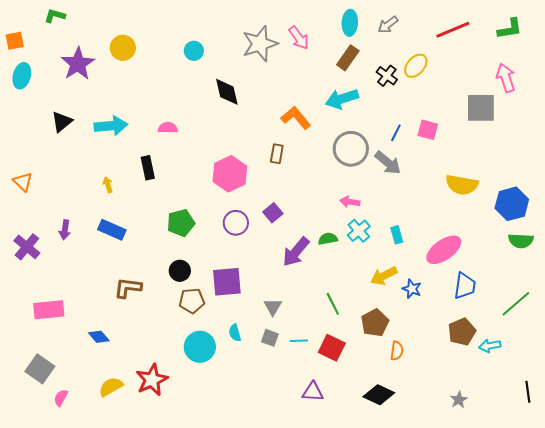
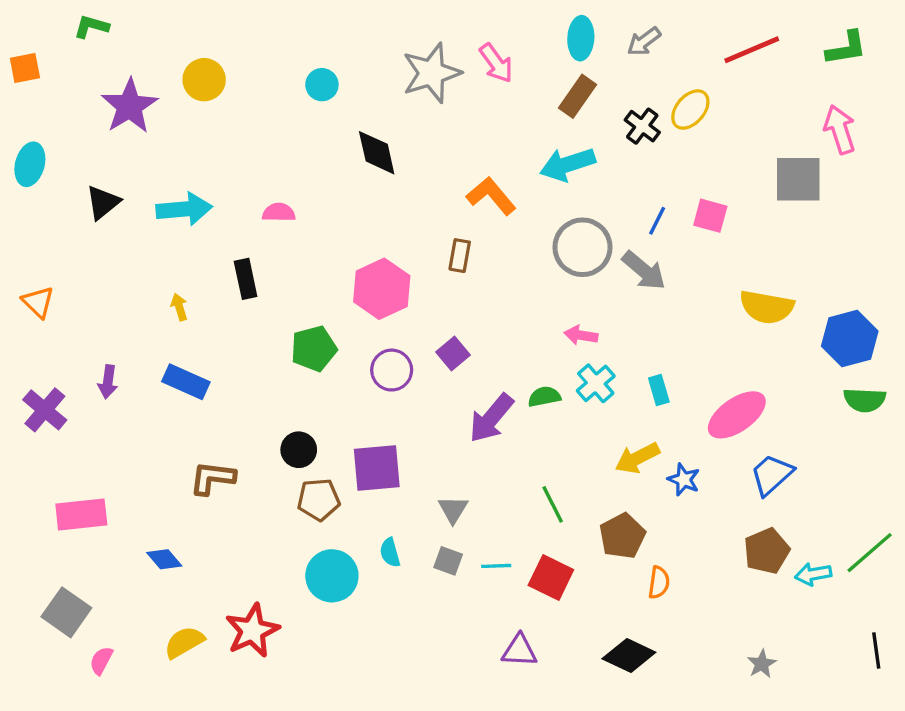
cyan ellipse: (22, 76) -> (30, 164), moved
green pentagon: (181, 223) -> (314, 348), moved
blue trapezoid: (465, 286) -> (772, 475), turned -140
green line: (516, 304) -> (870, 553), moved

